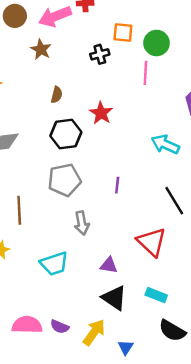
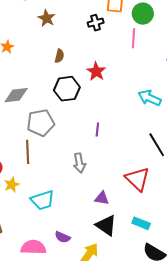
gray pentagon: (64, 180) -> (41, 123), moved
purple line: (117, 185) -> (97, 129), moved
cyan trapezoid: (54, 264) -> (43, 200), moved
purple semicircle: (60, 327) -> (63, 237), moved

